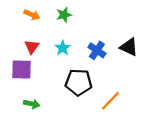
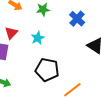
blue cross: (97, 50) -> (77, 19), moved

